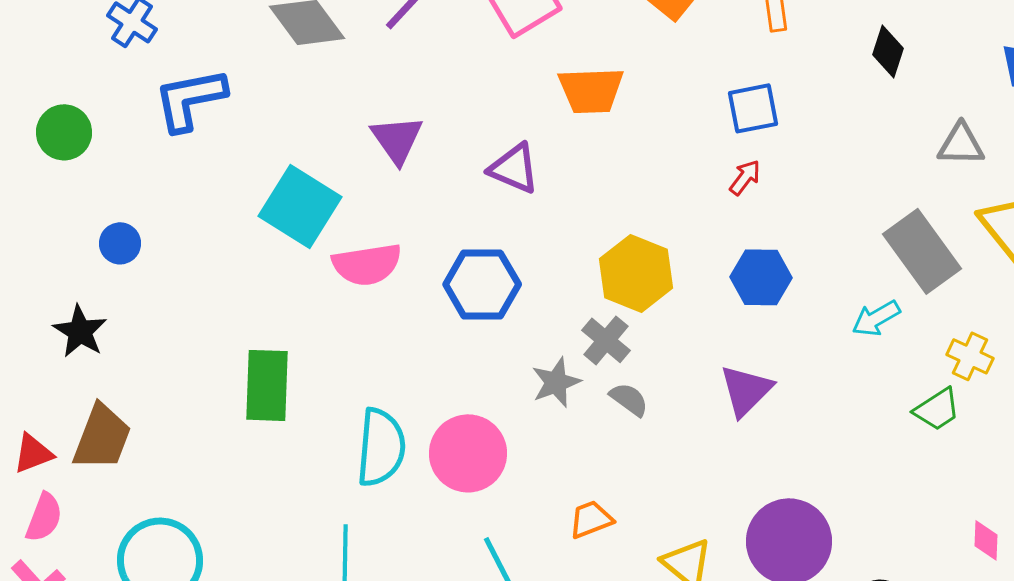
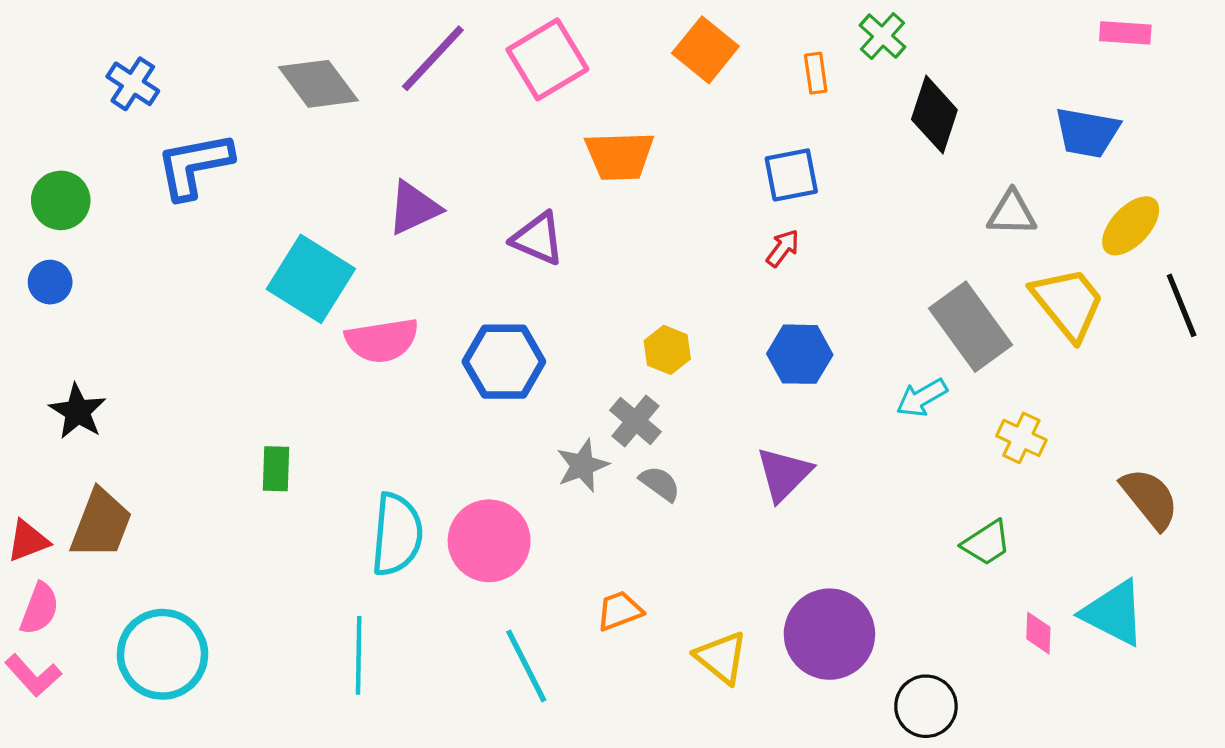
black diamond: (888, 51) -> (934, 115), size x1.4
purple triangle: (397, 139) -> (414, 208), turned 40
blue circle: (120, 243) -> (50, 282), moved
yellow hexagon: (636, 273) -> (667, 350), size x0.6
green rectangle: (267, 385) -> (276, 469), size x0.6
green trapezoid: (937, 409) -> (986, 543), moved

